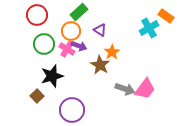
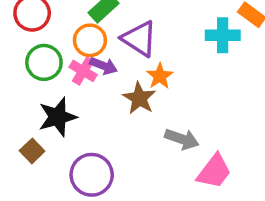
cyan cross: (149, 28) -> (223, 35), turned 30
purple triangle: (100, 30) -> (139, 39), size x1.6
pink trapezoid: (145, 89) -> (214, 171), moved

